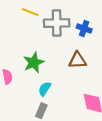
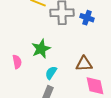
brown triangle: (77, 60) -> (84, 64), moved

